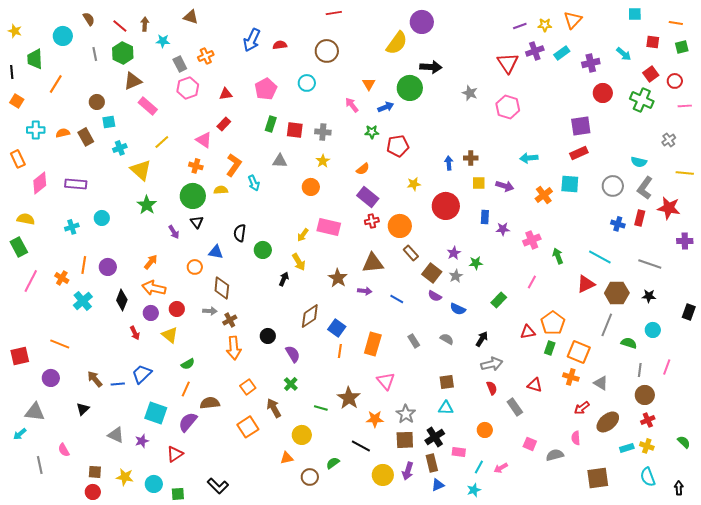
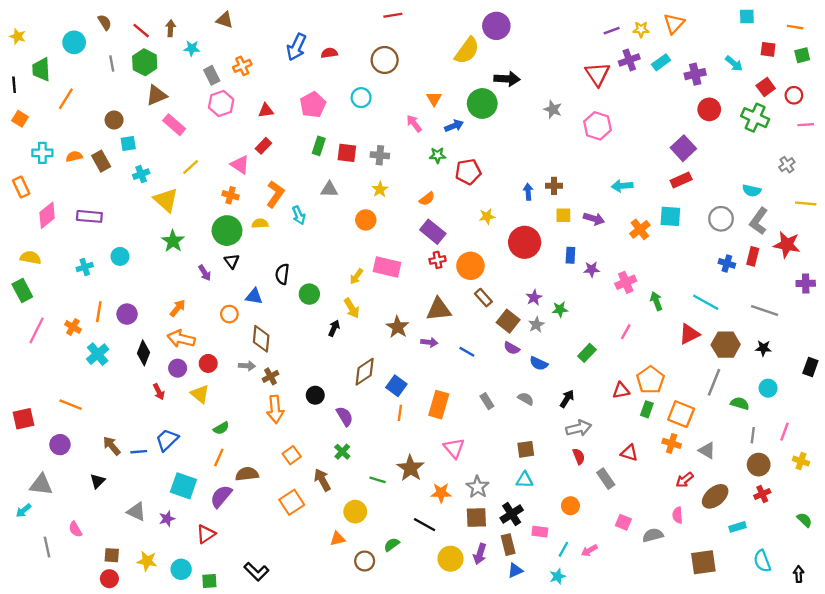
purple square: (581, 126) -> (683, 148), turned -35
yellow cross: (647, 446) -> (801, 461), moved

